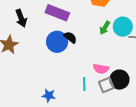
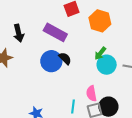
cyan circle: (123, 27) -> (107, 65), moved
pink semicircle: (101, 69) -> (91, 93), turned 63

